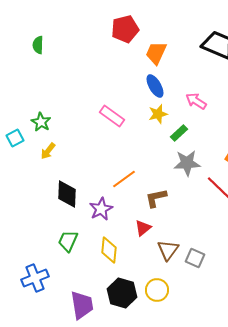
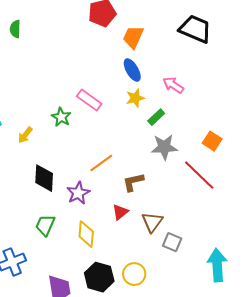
green star: (41, 122) -> (61, 117), moved
brown triangle: (168, 250) -> (152, 222), moved

